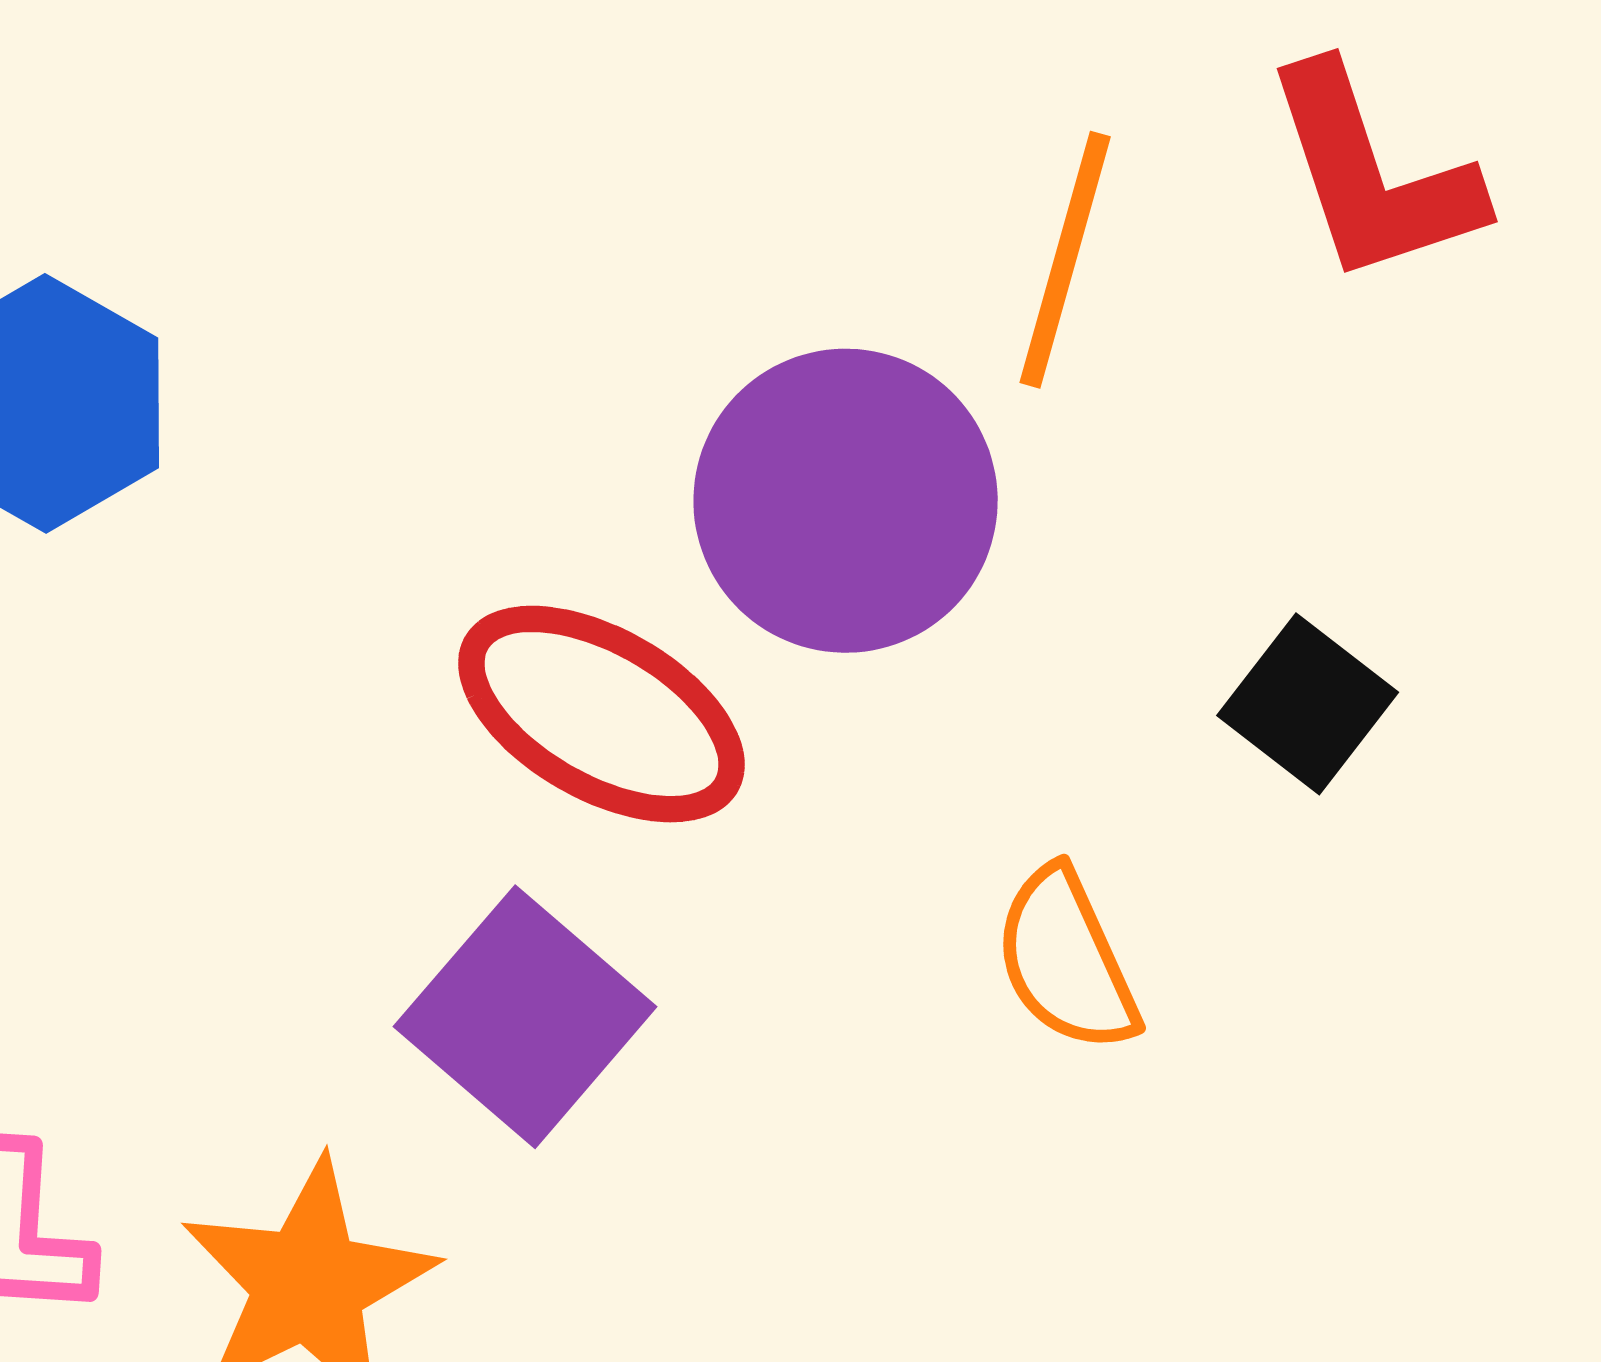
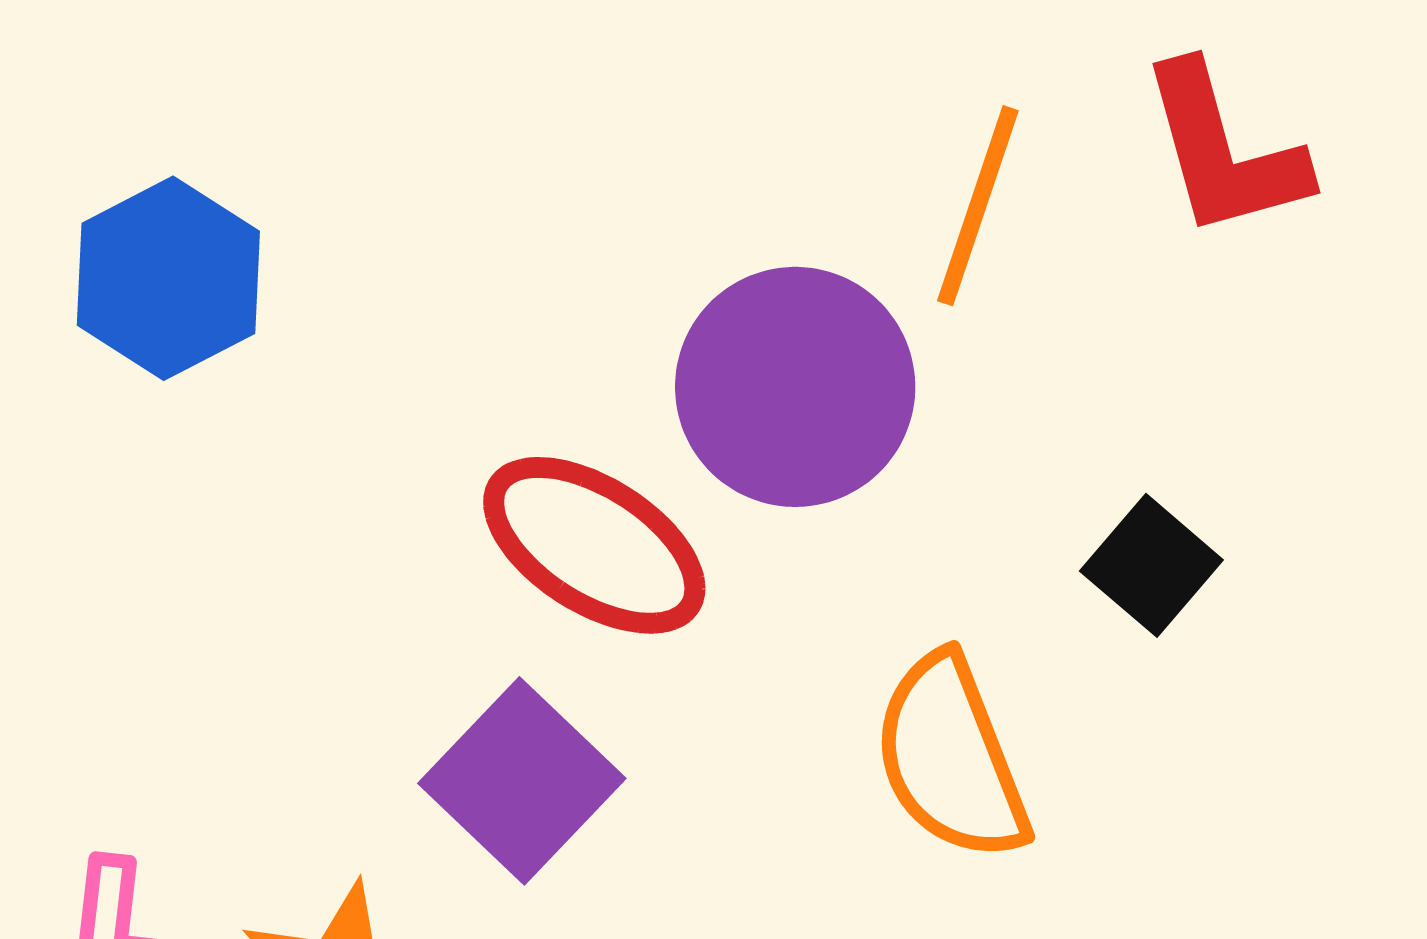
orange semicircle: (1066, 960) -> (951, 758), size x1.4

